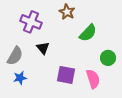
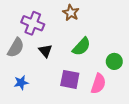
green semicircle: (88, 33) -> (81, 47), moved
gray semicircle: (15, 56) -> (16, 48), moved
pink semicircle: (93, 79) -> (98, 84), turned 36

